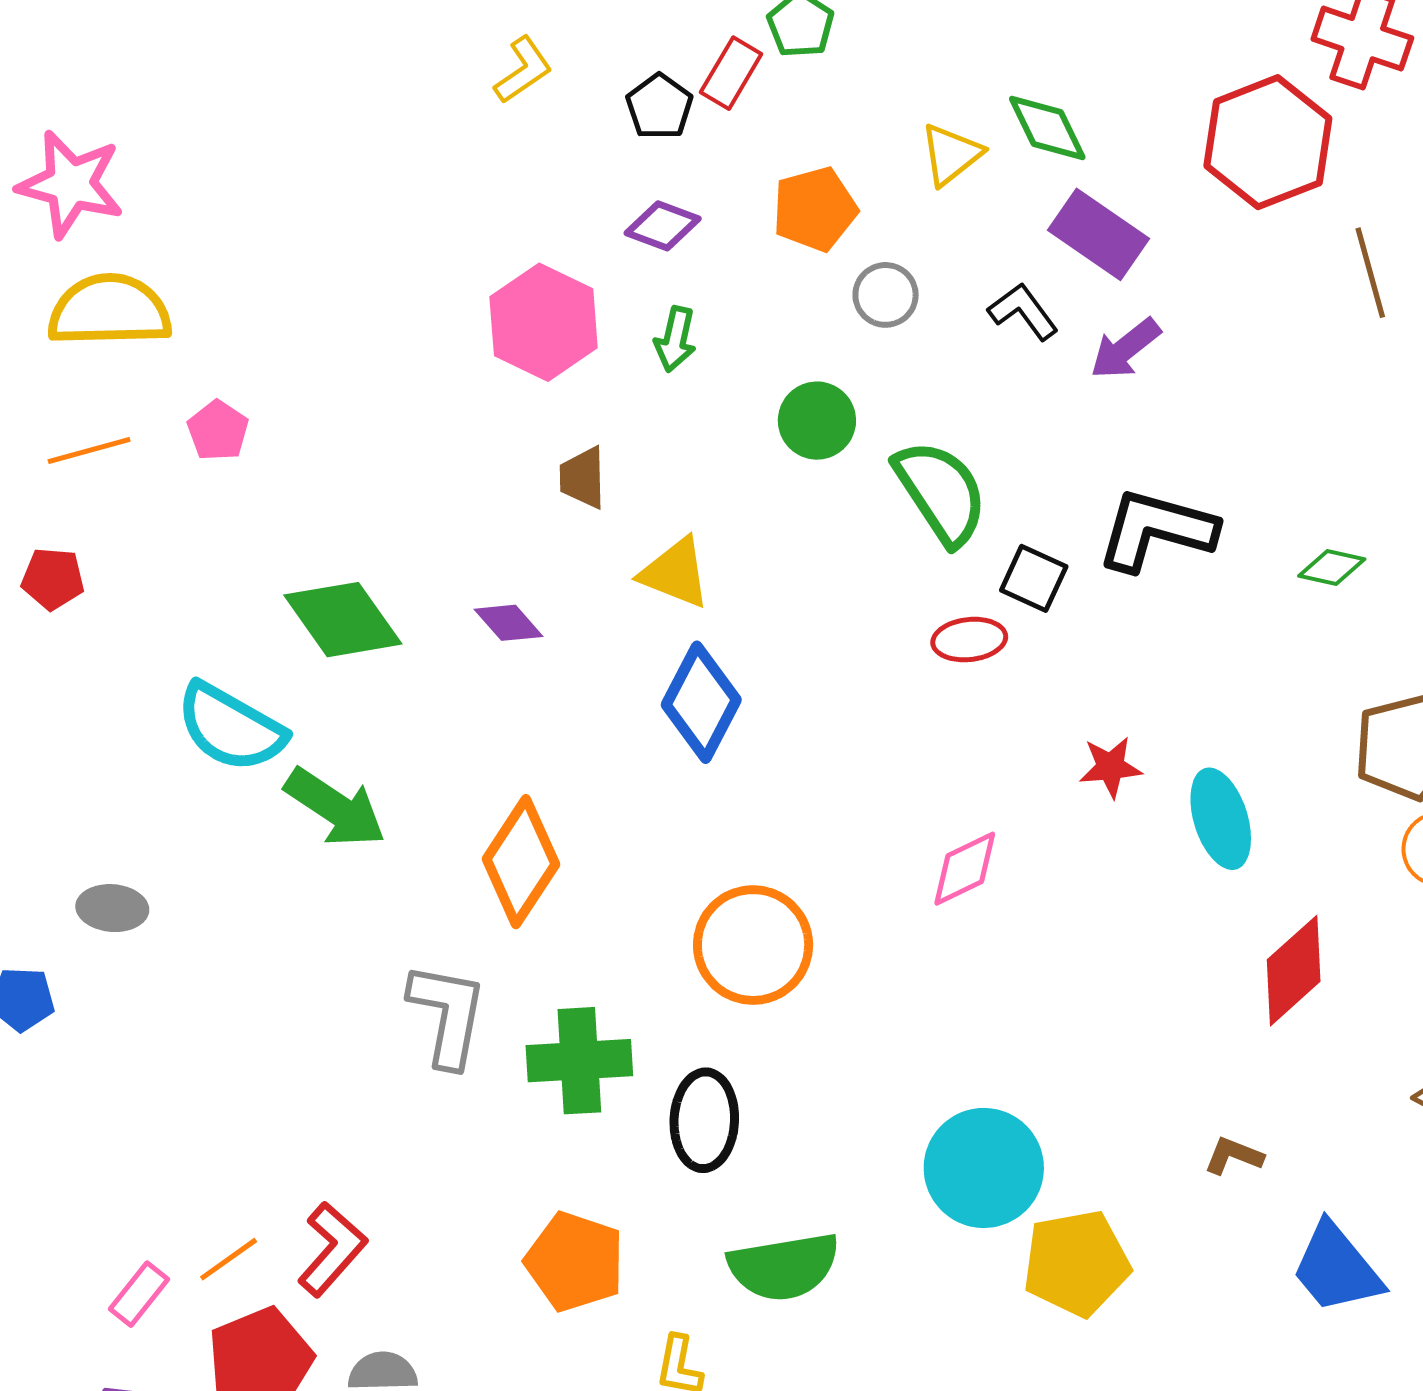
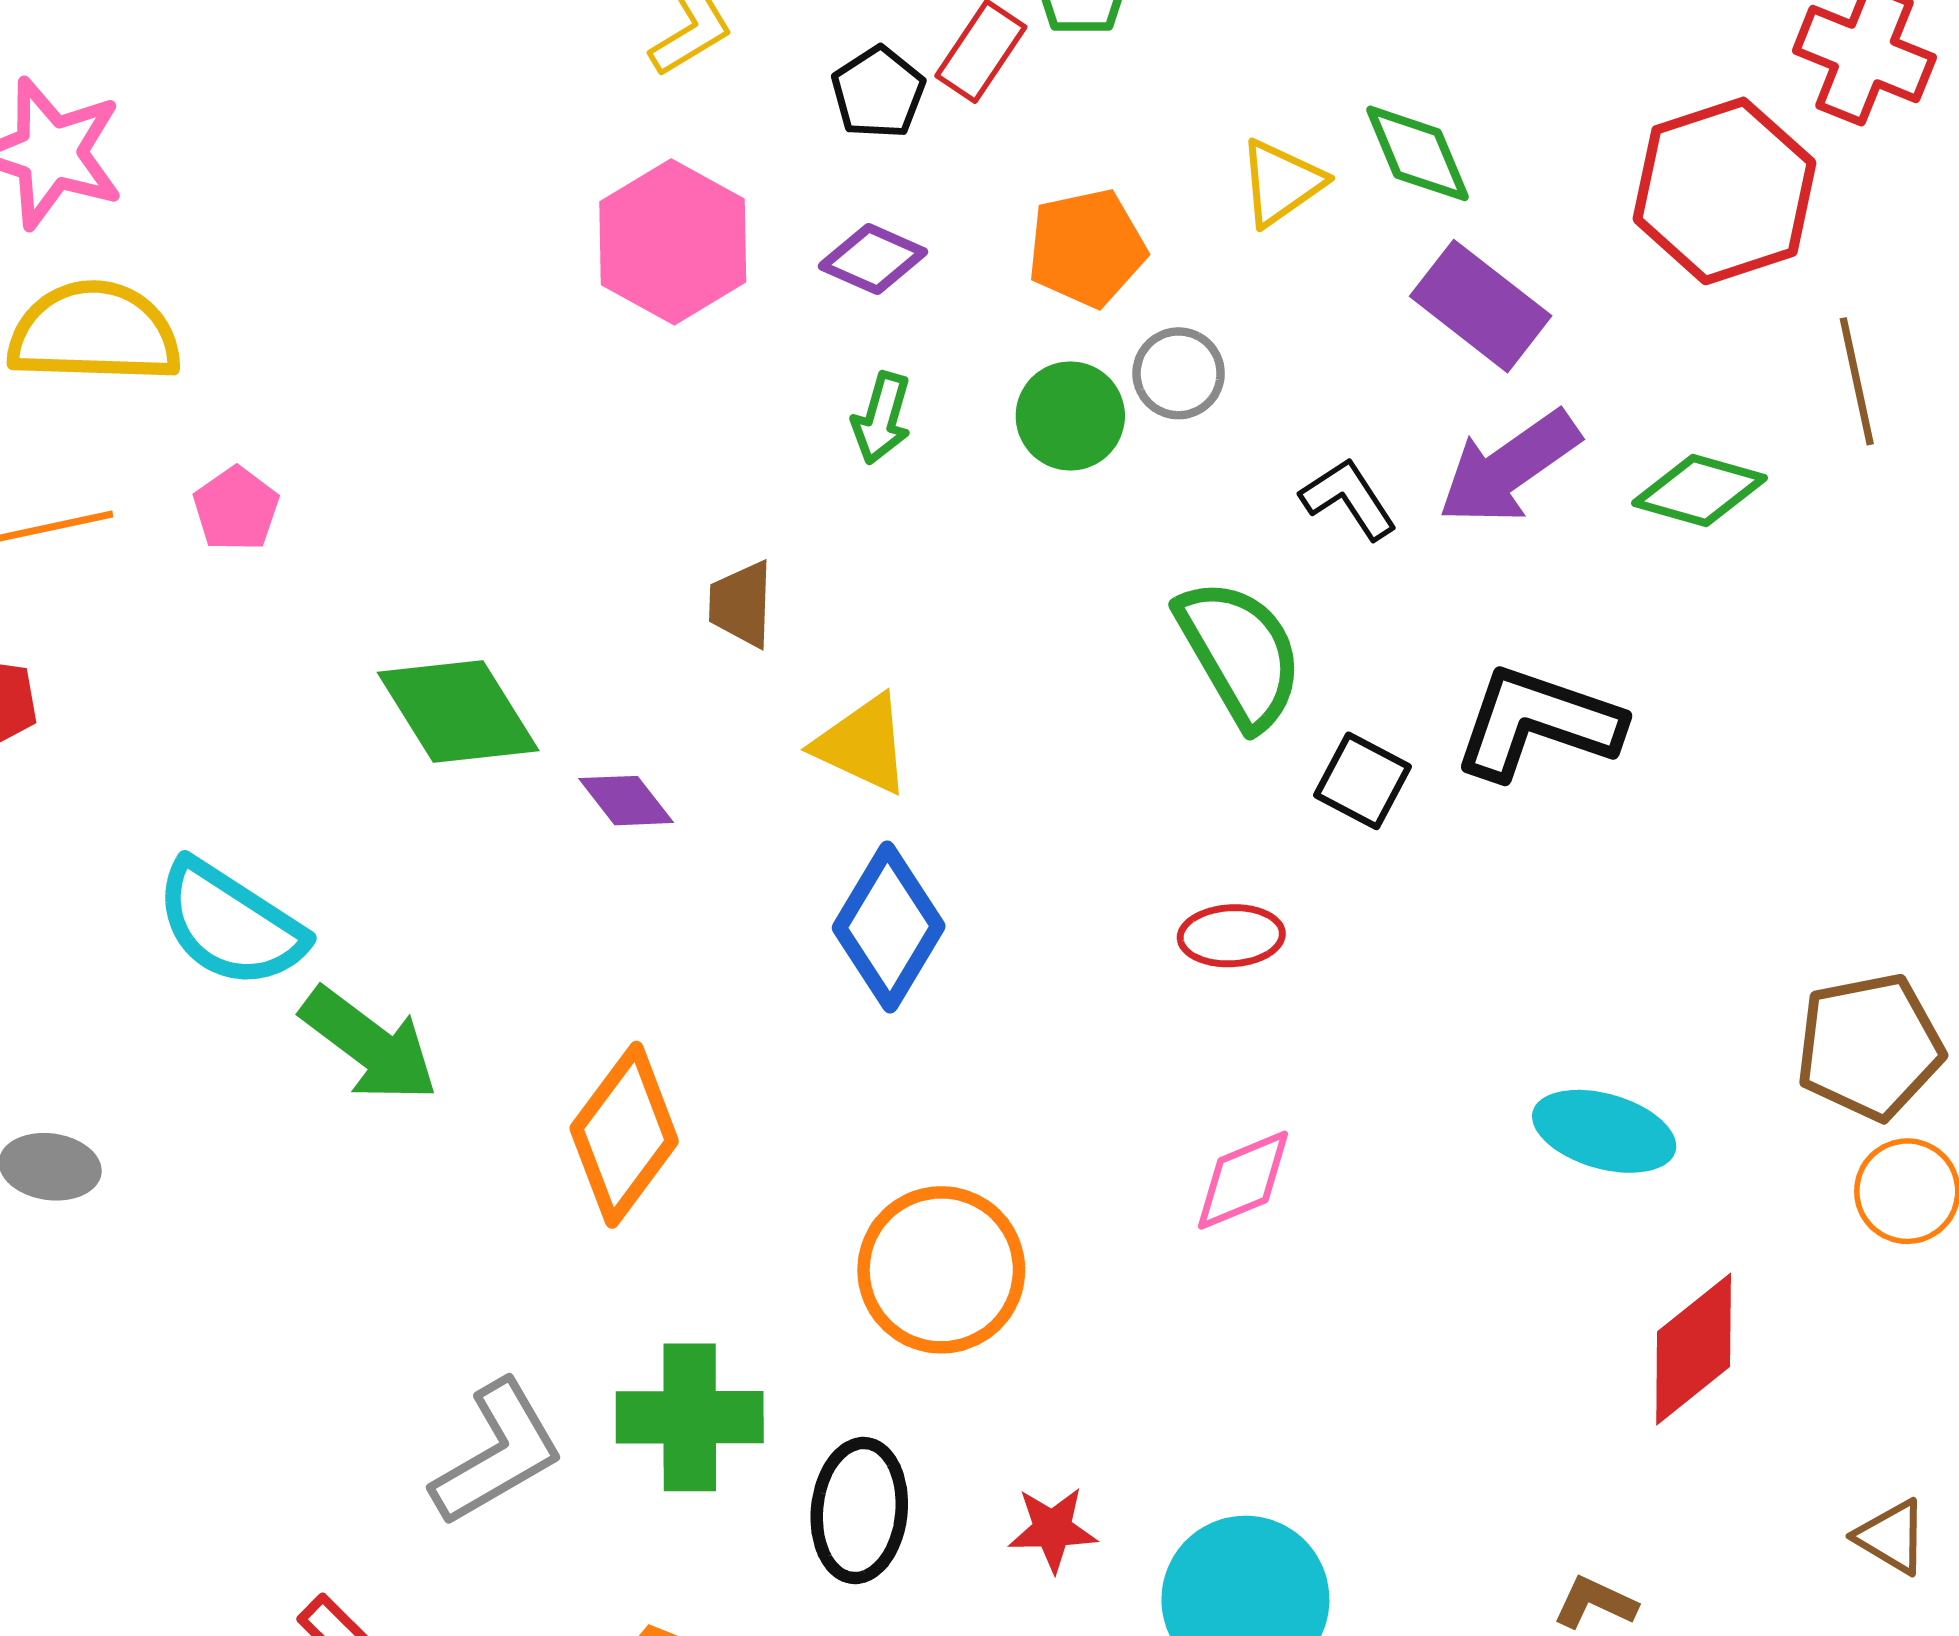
black L-shape: (1023, 311) -> (1349, 499), moved
pink hexagon: (544, 322) -> (673, 242), moved
purple arrow: (1125, 349) -> (1509, 468), size x1.4
green circle: (817, 421) -> (1070, 416), moved
green diamond: (1332, 567) -> (1699, 491), moved, size x1.4
green diamond: (343, 620) -> (458, 712), moved
red ellipse: (969, 640) -> (1231, 936), moved
red star: (1110, 767) -> (1053, 1529), moved
cyan ellipse: (1221, 819) -> (1604, 1131), turned -60
gray L-shape: (447, 1015) -> (497, 1453), moved, turned 46

